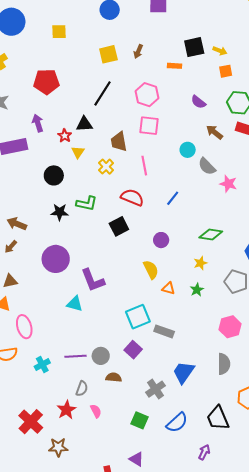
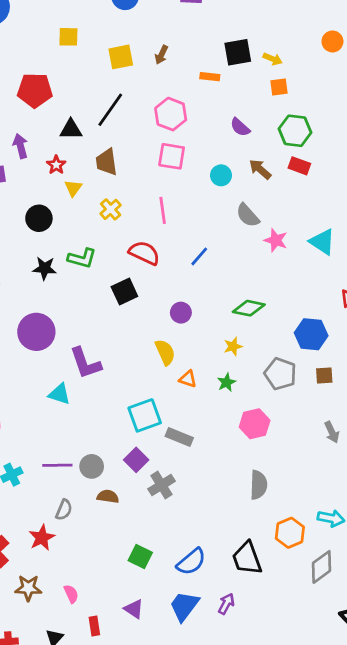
yellow square: (59, 32) -> (68, 37), moved
black triangle: (84, 124) -> (71, 129), moved
brown trapezoid: (119, 142) -> (106, 162), moved
cyan circle: (188, 150) -> (221, 175), moved
pink hexagon: (230, 327) -> (255, 424), moved
blue trapezoid: (184, 372) -> (184, 606), moved
gray cross: (156, 389) -> (162, 485), moved
pink semicircle: (96, 411) -> (71, 594), moved

